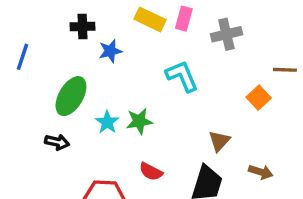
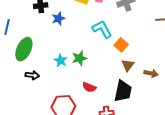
green ellipse: (71, 96) -> (24, 49), moved
orange square: (259, 98) -> (121, 45), moved
brown arrow: (261, 172) -> (151, 73), moved

